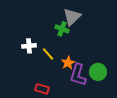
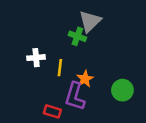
yellow line: (48, 54) -> (60, 68), turned 48
purple L-shape: (78, 75) -> (75, 96), moved

